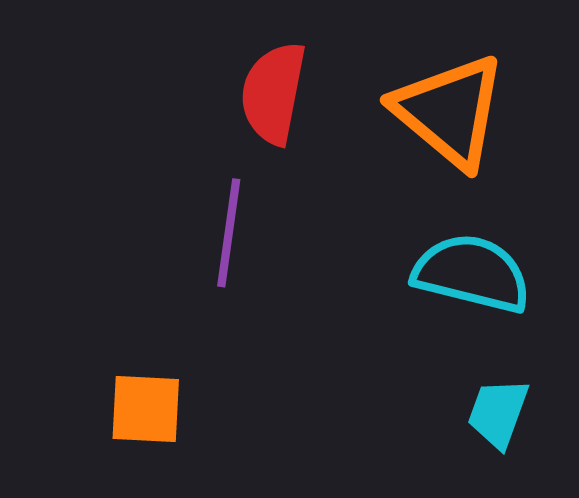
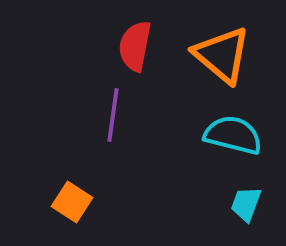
orange square: (146, 409) -> (72, 202), turned 30

